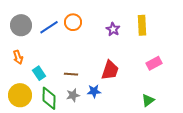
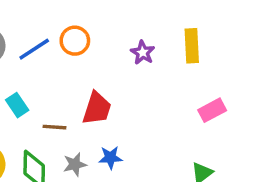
red trapezoid: (110, 70) -> (97, 108), moved
cyan rectangle: (39, 73) -> (17, 105), moved
brown line: (71, 74) -> (54, 127), moved

